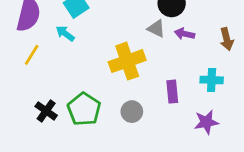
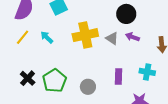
gray triangle: (156, 28) -> (112, 38), moved
cyan arrow: (65, 34) -> (47, 37), moved
yellow cross: (127, 61) -> (85, 35), moved

